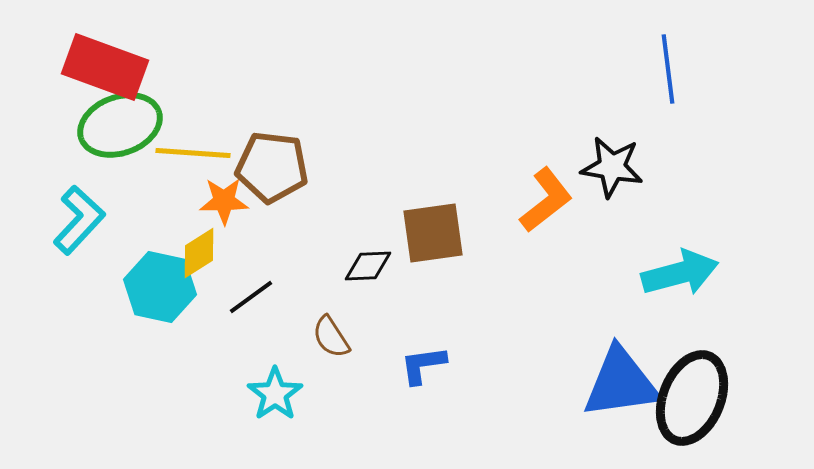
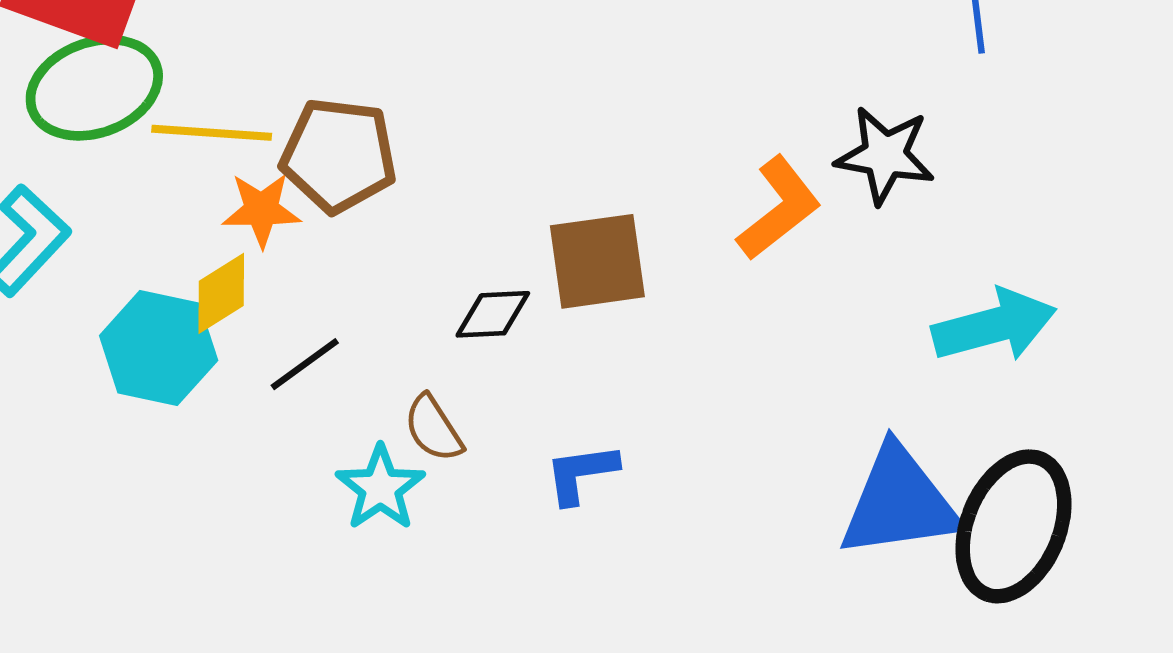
cyan star: (275, 394) -> (380, 488), moved

